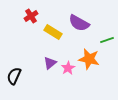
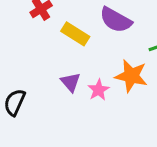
purple triangle: (50, 63) -> (71, 82), turned -32

